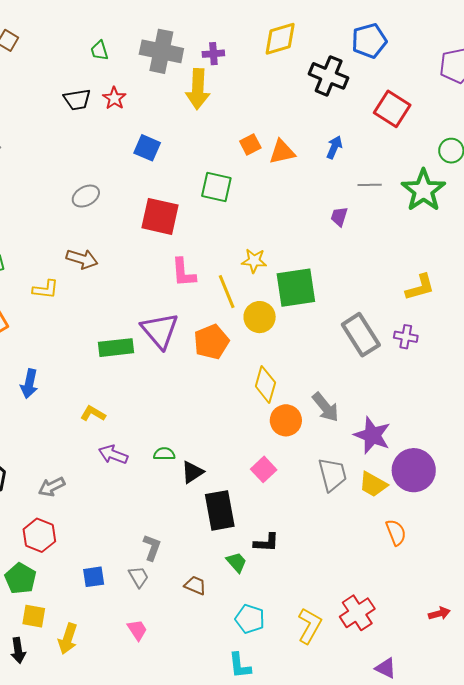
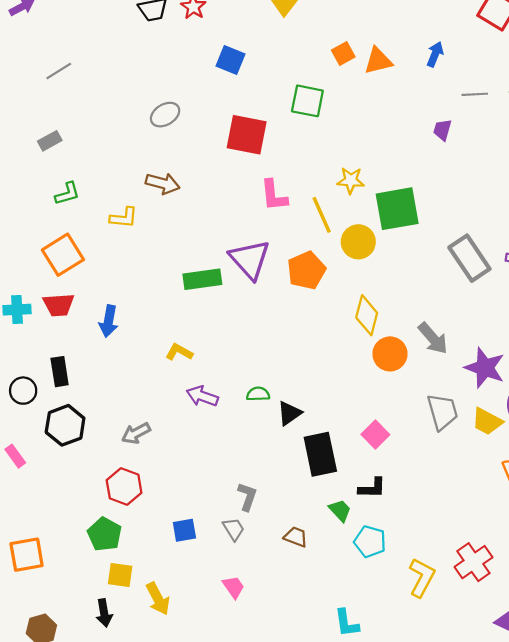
pink square: (264, 469) -> (375, 435), moved
cyan pentagon: (250, 619) -> (370, 542), moved
yellow arrow: (68, 639) -> (158, 599), turned -44

